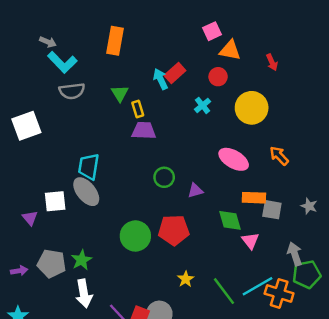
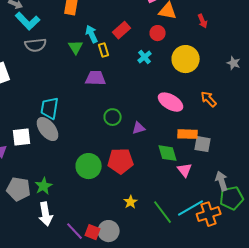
cyan arrow: (161, 79) -> (92, 34), moved
yellow rectangle: (138, 109) -> (104, 50), moved
gray star: (309, 206) -> (234, 63), moved
orange cross: (279, 293) -> (209, 214), turned -35

